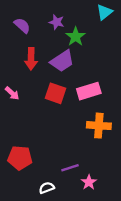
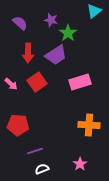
red square: (55, 93) -> (37, 82), moved, turned 36
orange cross: (99, 126) -> (89, 125), moved
red pentagon: (20, 158) -> (18, 125), moved
purple line: (70, 168) -> (35, 151), moved

